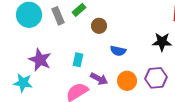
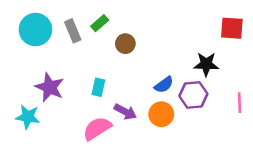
blue semicircle: (118, 51) -> (164, 85), moved, turned -49
purple hexagon: (156, 78) -> (193, 95), moved

